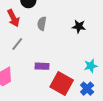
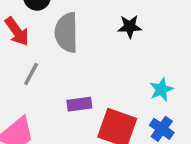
gray semicircle: (42, 24) -> (66, 32), size x1.6

